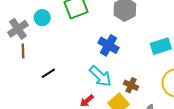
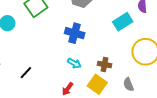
cyan arrow: (100, 76) -> (74, 63), size x0.6

